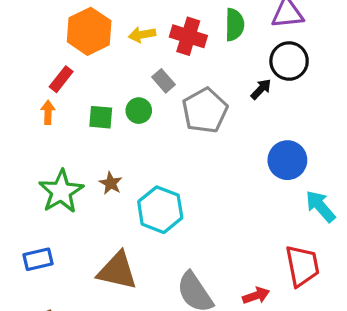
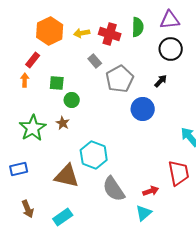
black arrow: (261, 89) -> (161, 81), moved
green circle: (139, 111) -> (72, 100), moved
blue circle: (287, 160) -> (143, 109), moved
cyan hexagon: (160, 210) -> (94, 155), moved

